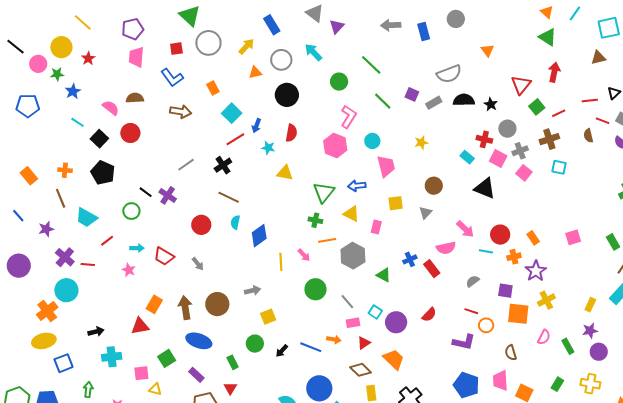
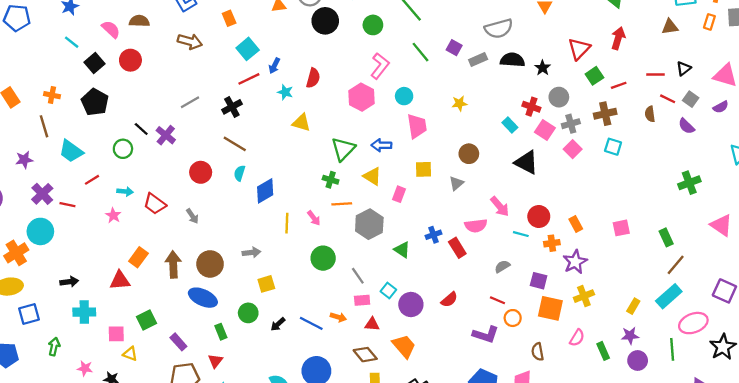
black circle: (287, 95) -> (325, 21), moved
blue ellipse: (199, 341) -> (203, 298), moved
red triangle: (364, 343) -> (372, 324), turned 32

